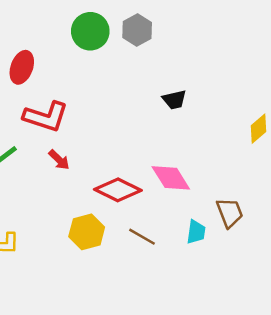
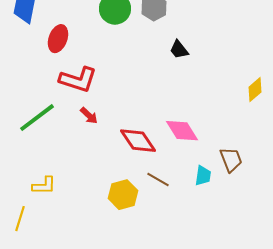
black trapezoid: (174, 100) -> (179, 50), moved, turned 65
red diamond: (118, 190) -> (138, 141), turned 30
yellow hexagon: (87, 232) -> (123, 195), moved

